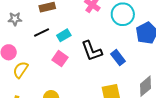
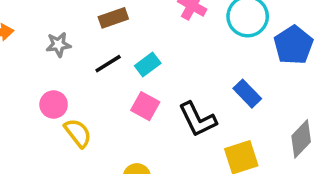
black L-shape: (92, 51) -> (198, 119), moved
yellow semicircle: (21, 70) -> (78, 133), turned 114

